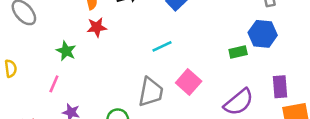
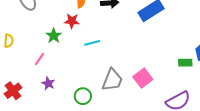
red star: (97, 27) -> (72, 21), moved
cyan line: (162, 46) -> (92, 43), moved

